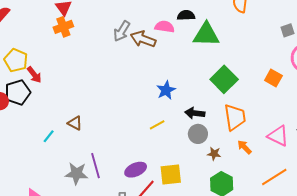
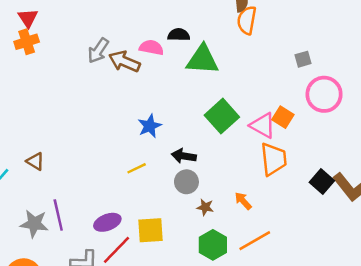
orange trapezoid: (235, 117) -> (274, 159), moved
pink triangle: (278, 136) -> (263, 125), moved
orange line: (274, 177) -> (255, 241), moved

